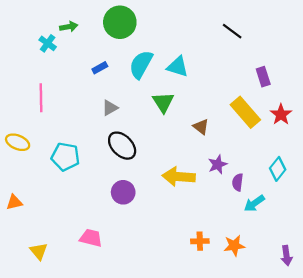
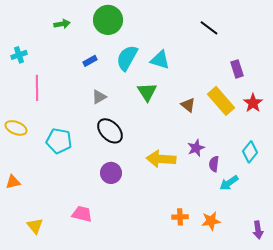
cyan cross: (48, 43) -> (19, 55), moved, turned 35
brown triangle: (201, 127) -> (188, 105), moved

